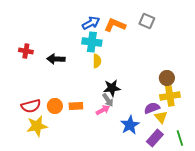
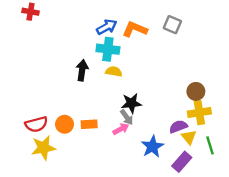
red cross: (26, 51) -> (30, 12), moved
black arrow: (56, 59) -> (82, 70), moved, turned 96
yellow semicircle: (97, 61) -> (114, 71), turned -80
green line: (180, 138) -> (210, 145), moved

